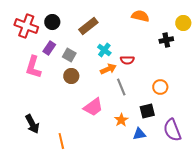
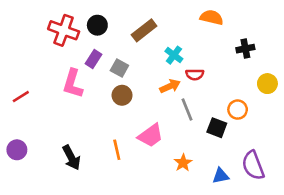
yellow circle: (183, 23) -> (267, 84), moved
cyan cross: (104, 50) -> (174, 55), moved
black square: (147, 111) -> (217, 128), moved, turned 35
orange star: (121, 120) -> (183, 163), moved
blue triangle: (139, 134) -> (221, 176), moved
orange line: (61, 141) -> (117, 150), moved

